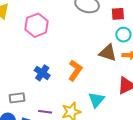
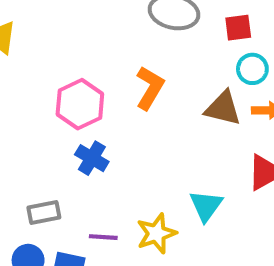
pink hexagon: (37, 25) -> (80, 104), moved
orange L-shape: (75, 70) -> (150, 88), moved

